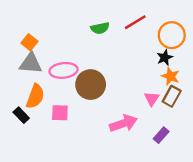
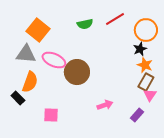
orange square: (29, 42) -> (38, 30), moved, size x1.6
pink ellipse: (64, 70) -> (54, 60), turned 30
pink triangle: (152, 99) -> (150, 95), moved
pink square: (60, 113) -> (51, 115), moved
pink arrow: (123, 123) -> (105, 105), size x0.7

